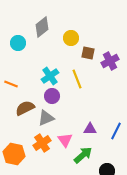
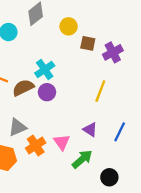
yellow line: (77, 79) -> (100, 91), moved, turned 42
brown semicircle: (25, 108) -> (23, 88), moved
gray triangle: (46, 118) -> (17, 127), moved
purple triangle: (90, 129) -> (90, 130), turned 32

